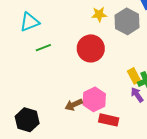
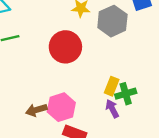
yellow rectangle: (134, 76) -> (112, 86), turned 42

